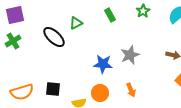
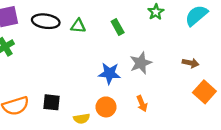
green rectangle: (110, 15) -> (118, 27), moved
green triangle: (76, 23) -> (78, 26), turned 32
black ellipse: (54, 37) -> (46, 21), moved, turned -35

